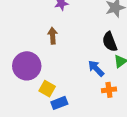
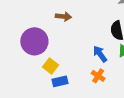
brown arrow: (53, 36) -> (63, 16), turned 91
orange cross: (109, 90) -> (98, 76), moved, turned 32

